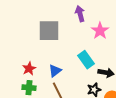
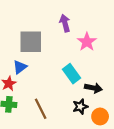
blue triangle: (55, 71) -> (20, 67), moved

